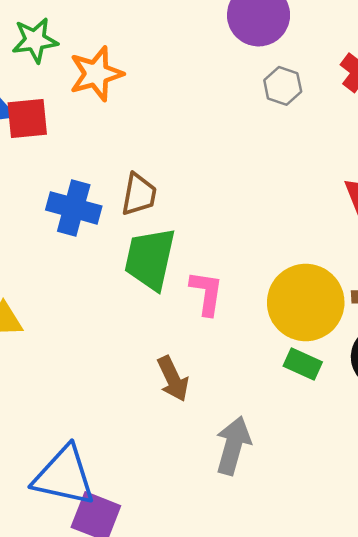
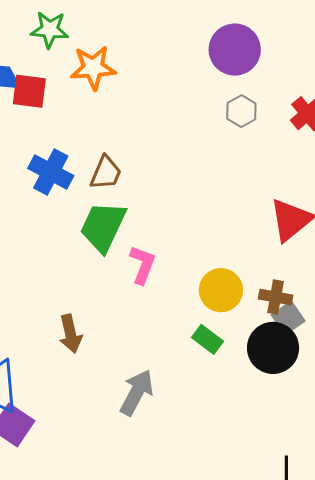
yellow circle: (306, 302) -> (221, 290), size x0.7
brown arrow: (173, 379) -> (70, 334), moved

